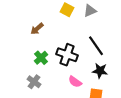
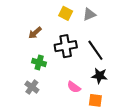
black cross: (67, 55) -> (66, 46), moved, turned -30
green cross: (41, 58) -> (39, 62), turned -32

